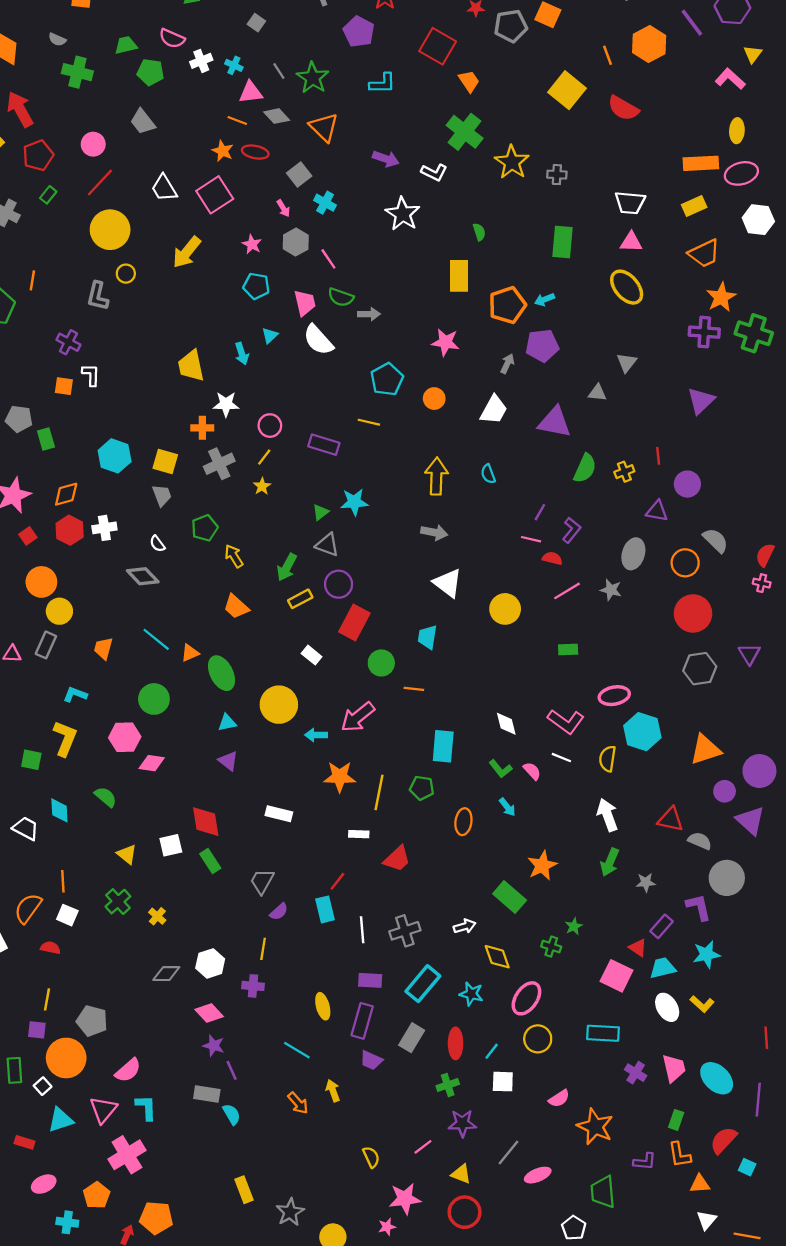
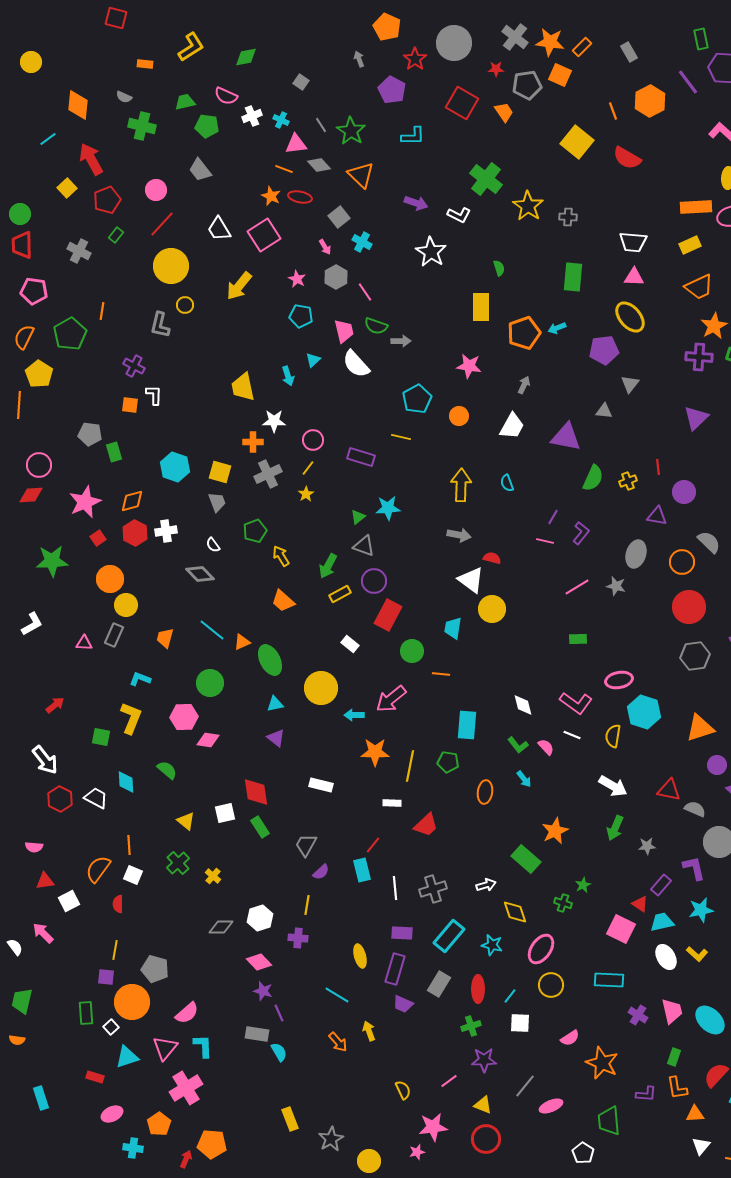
orange trapezoid: (469, 81) -> (504, 112), moved
purple pentagon: (542, 346) -> (604, 350), moved
red semicircle: (552, 558) -> (492, 558), moved
yellow circle: (505, 609) -> (492, 609), moved
white arrow: (607, 815) -> (613, 786), turned 140
red semicircle: (50, 948) -> (118, 904), turned -102

